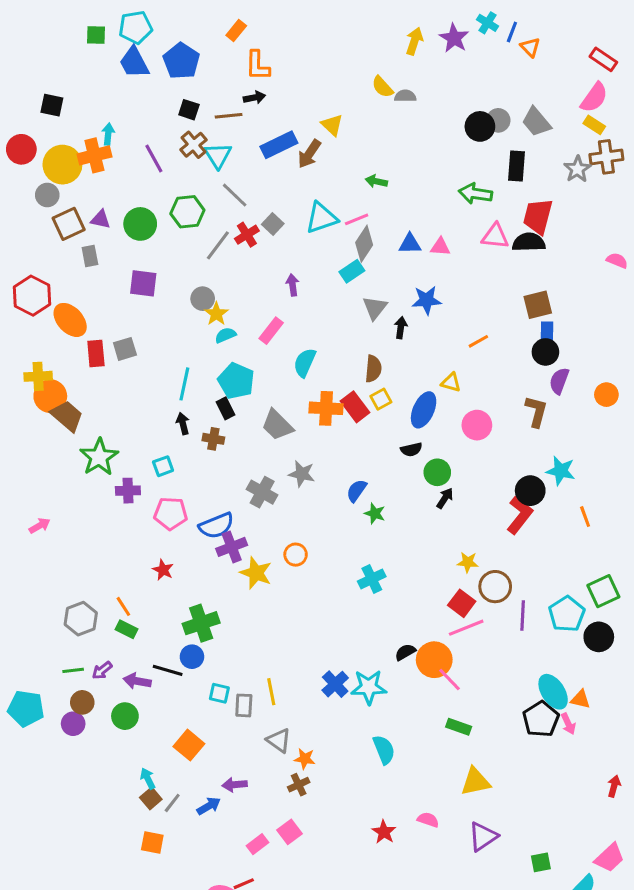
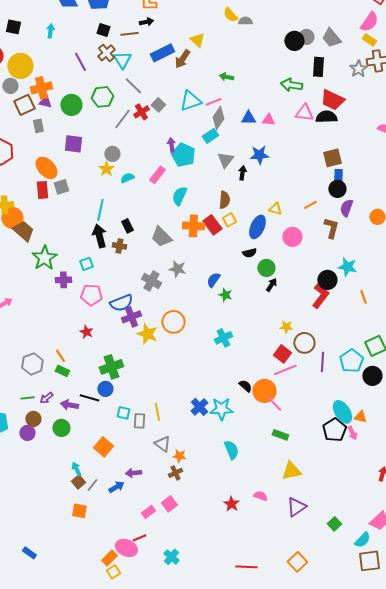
cyan arrow: (108, 134) -> (50, 31), moved
orange cross: (94, 155) -> (41, 88), moved
red trapezoid: (538, 216) -> (332, 100), turned -80
yellow star: (216, 314) -> (106, 169), moved
orange ellipse: (70, 320) -> (46, 168), moved
orange line: (478, 341) -> (310, 205), moved
cyan pentagon: (236, 381) -> (183, 155), moved
black arrow: (183, 424) -> (99, 236), size x1.6
orange circle: (296, 555) -> (173, 322), size x1.5
black semicircle: (405, 652) -> (245, 386), turned 72
green square: (541, 862) -> (334, 524), turned -32

